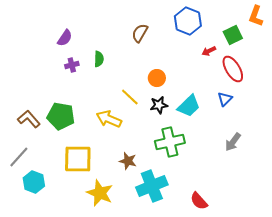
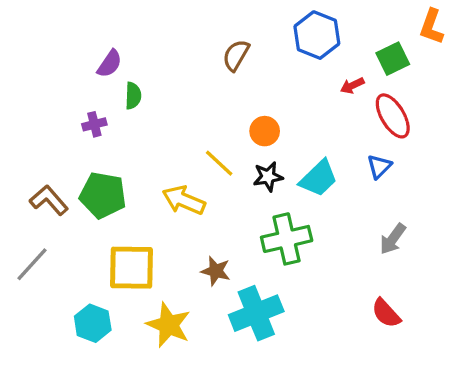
green semicircle: (99, 59) -> (133, 96), moved
purple cross: (72, 65) -> (94, 124), moved
cyan hexagon: (34, 182) -> (93, 323), moved
red semicircle: (199, 201) -> (386, 313), moved

